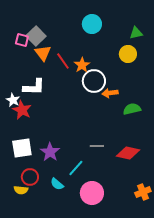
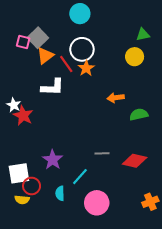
cyan circle: (92, 24) -> (80, 14), moved
orange triangle: (43, 53) -> (45, 56), turned 30
white circle: (94, 81) -> (82, 49), moved
white L-shape: (34, 87) -> (53, 87), moved
white square: (22, 148) -> (19, 173), moved
cyan semicircle: (57, 184) -> (60, 193), turned 48

